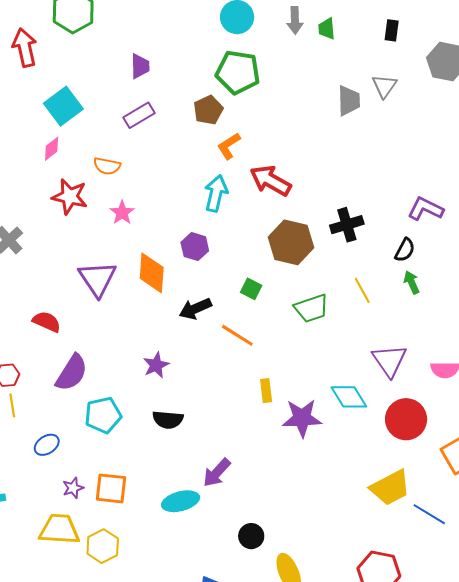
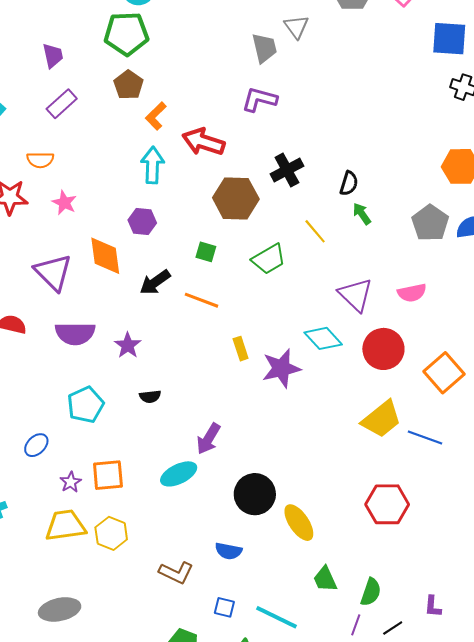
green pentagon: (238, 72) -> (126, 34), moved
purple L-shape: (425, 209) -> (259, 99), moved
purple semicircle: (72, 373) -> (75, 334), moved, turned 69
black semicircle: (168, 420) -> (150, 396), size x0.7
black circle: (251, 536) -> (255, 494), size x1.6

